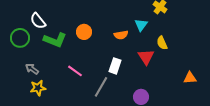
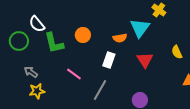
cyan triangle: (141, 25) -> (140, 28), size x1.5
green L-shape: (55, 40) -> (54, 43), turned 55
yellow semicircle: (162, 43) -> (177, 52), moved
white rectangle: (115, 66) -> (109, 60), moved

